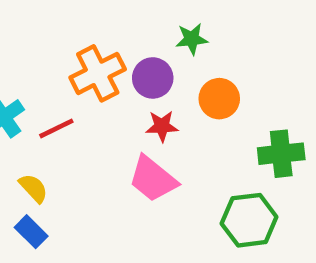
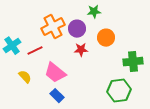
pink trapezoid: (153, 179) -> (55, 73), moved
blue rectangle: (31, 232) -> (57, 96), moved

